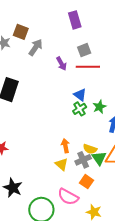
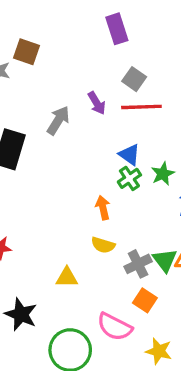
gray arrow: (36, 47) -> (58, 120), moved
gray square: (84, 50) -> (134, 79), turned -32
orange arrow: (65, 146) -> (103, 208), moved
yellow semicircle: (90, 149) -> (103, 245), moved
yellow triangle: (62, 164) -> (67, 277), moved, turned -40

